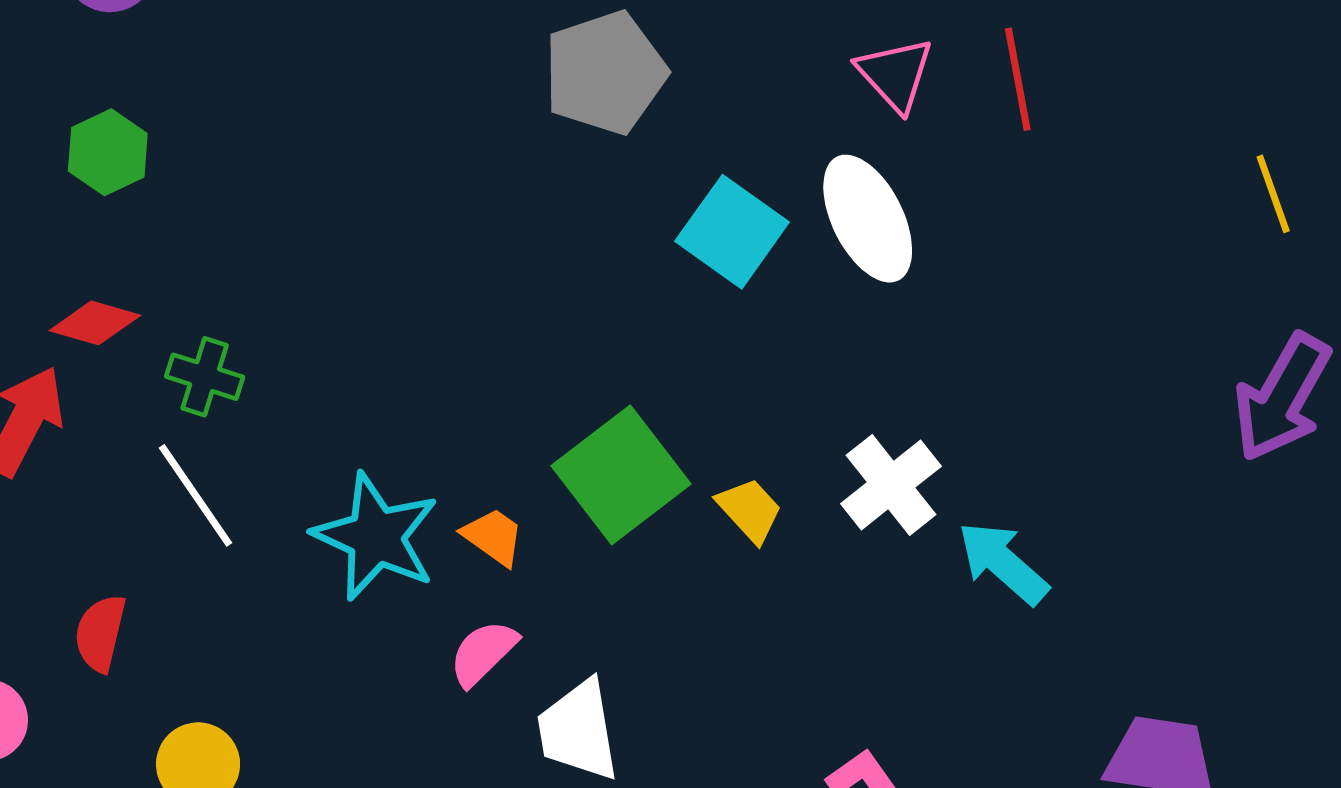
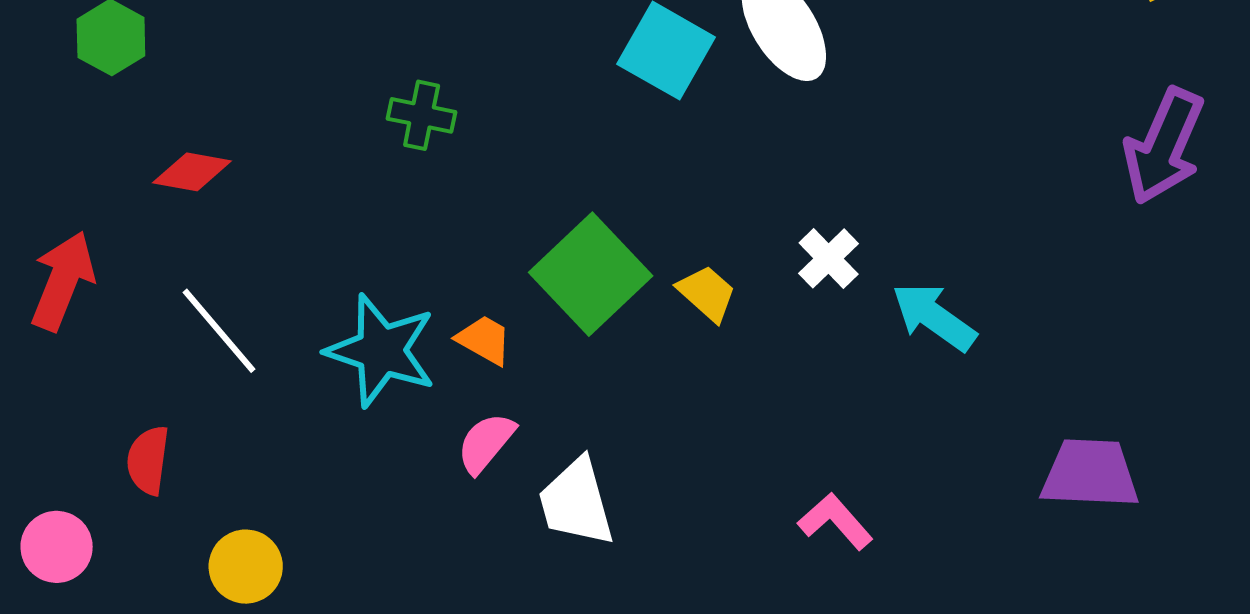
red diamond: (95, 323) -> (192, 172), moved
green cross: (205, 377) -> (422, 115), moved
white cross: (891, 485) -> (829, 258), size x0.7

